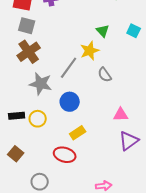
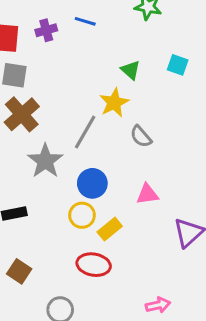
gray star: (41, 84) -> (45, 161), turned 30
pink triangle: (121, 115) -> (147, 194), moved
yellow circle: (38, 119) -> (82, 215), moved

